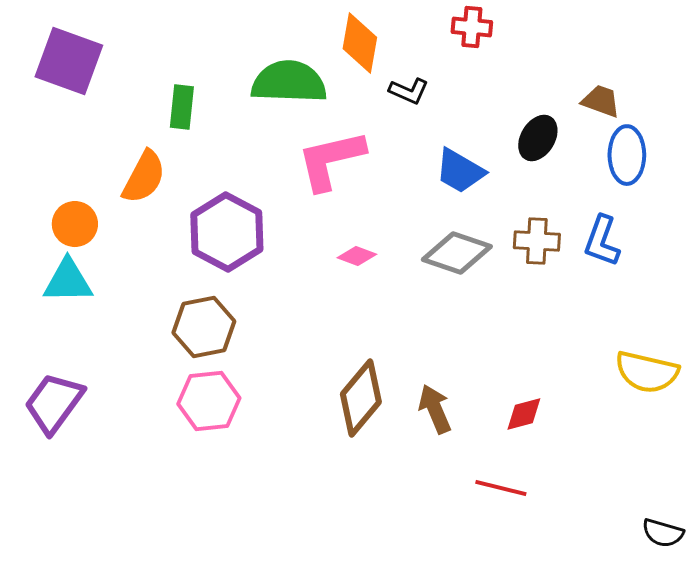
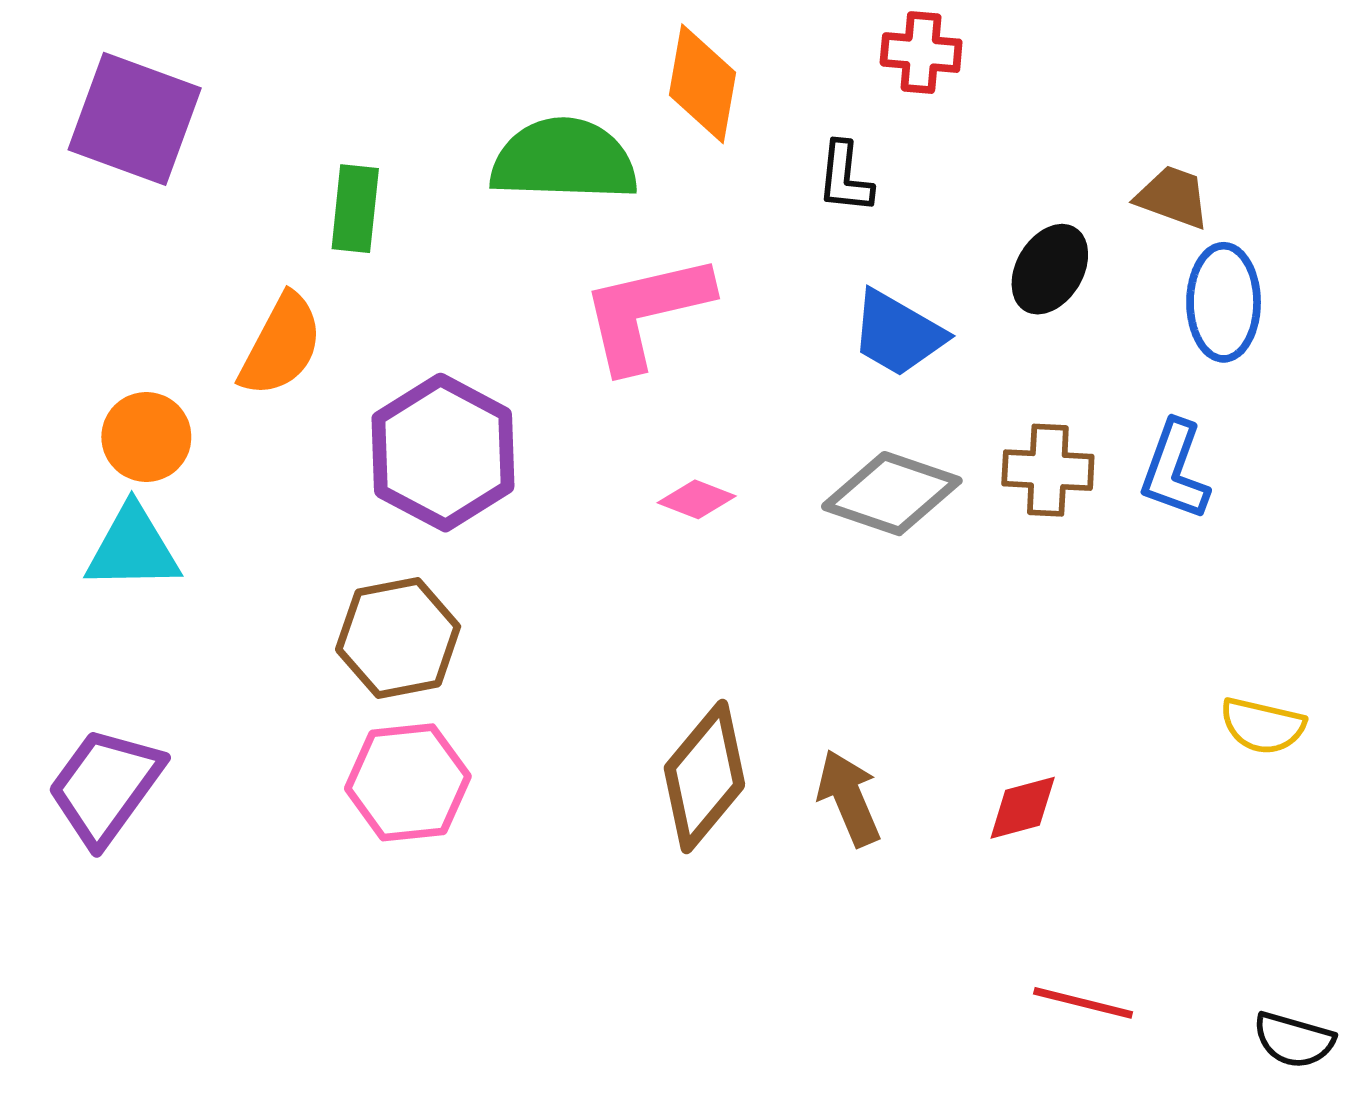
black L-shape: (409, 91) -> (845, 177), moved, turned 72
yellow semicircle: (647, 372) -> (1263, 726), size x0.7
red line: (501, 488) -> (1083, 1003), moved

